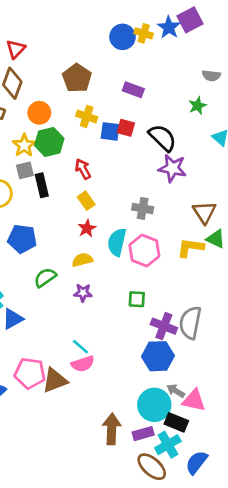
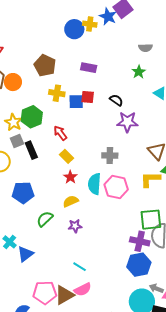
orange circle: (39, 113) -> (13, 82), moved
black semicircle: (163, 138) -> (116, 100), size x0.6
green square: (137, 299) -> (151, 220), moved, size x1.6
pink semicircle: (83, 364) -> (83, 289), moved

